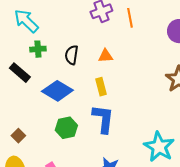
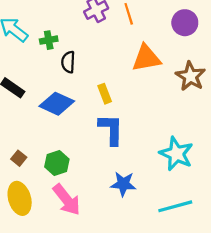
green cross: (38, 49) -> (49, 40), moved
orange triangle: (106, 56) -> (146, 58), moved, size x1.8
green hexagon: (66, 128) -> (57, 163), moved

